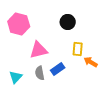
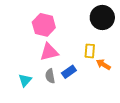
black circle: (68, 22) -> (102, 18), moved, size x1.5
pink hexagon: (19, 24) -> (44, 25), moved

